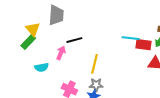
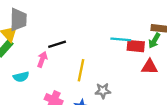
gray trapezoid: (56, 15) -> (18, 20), moved
gray star: (96, 85) -> (103, 91), moved

